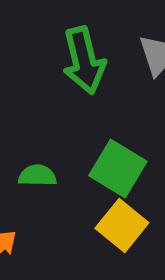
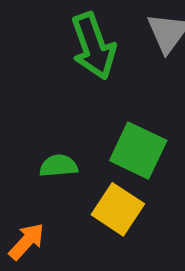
yellow square: (122, 225) -> (118, 209), moved

